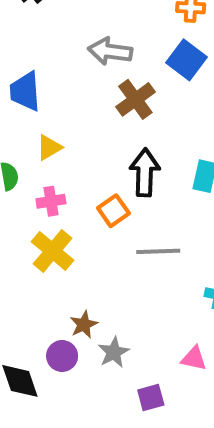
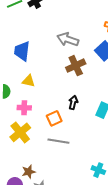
yellow triangle: (49, 147) -> (28, 81), turned 32
black arrow: (145, 173) -> (73, 103), size x0.6
gray line: (158, 251) -> (58, 141), moved

